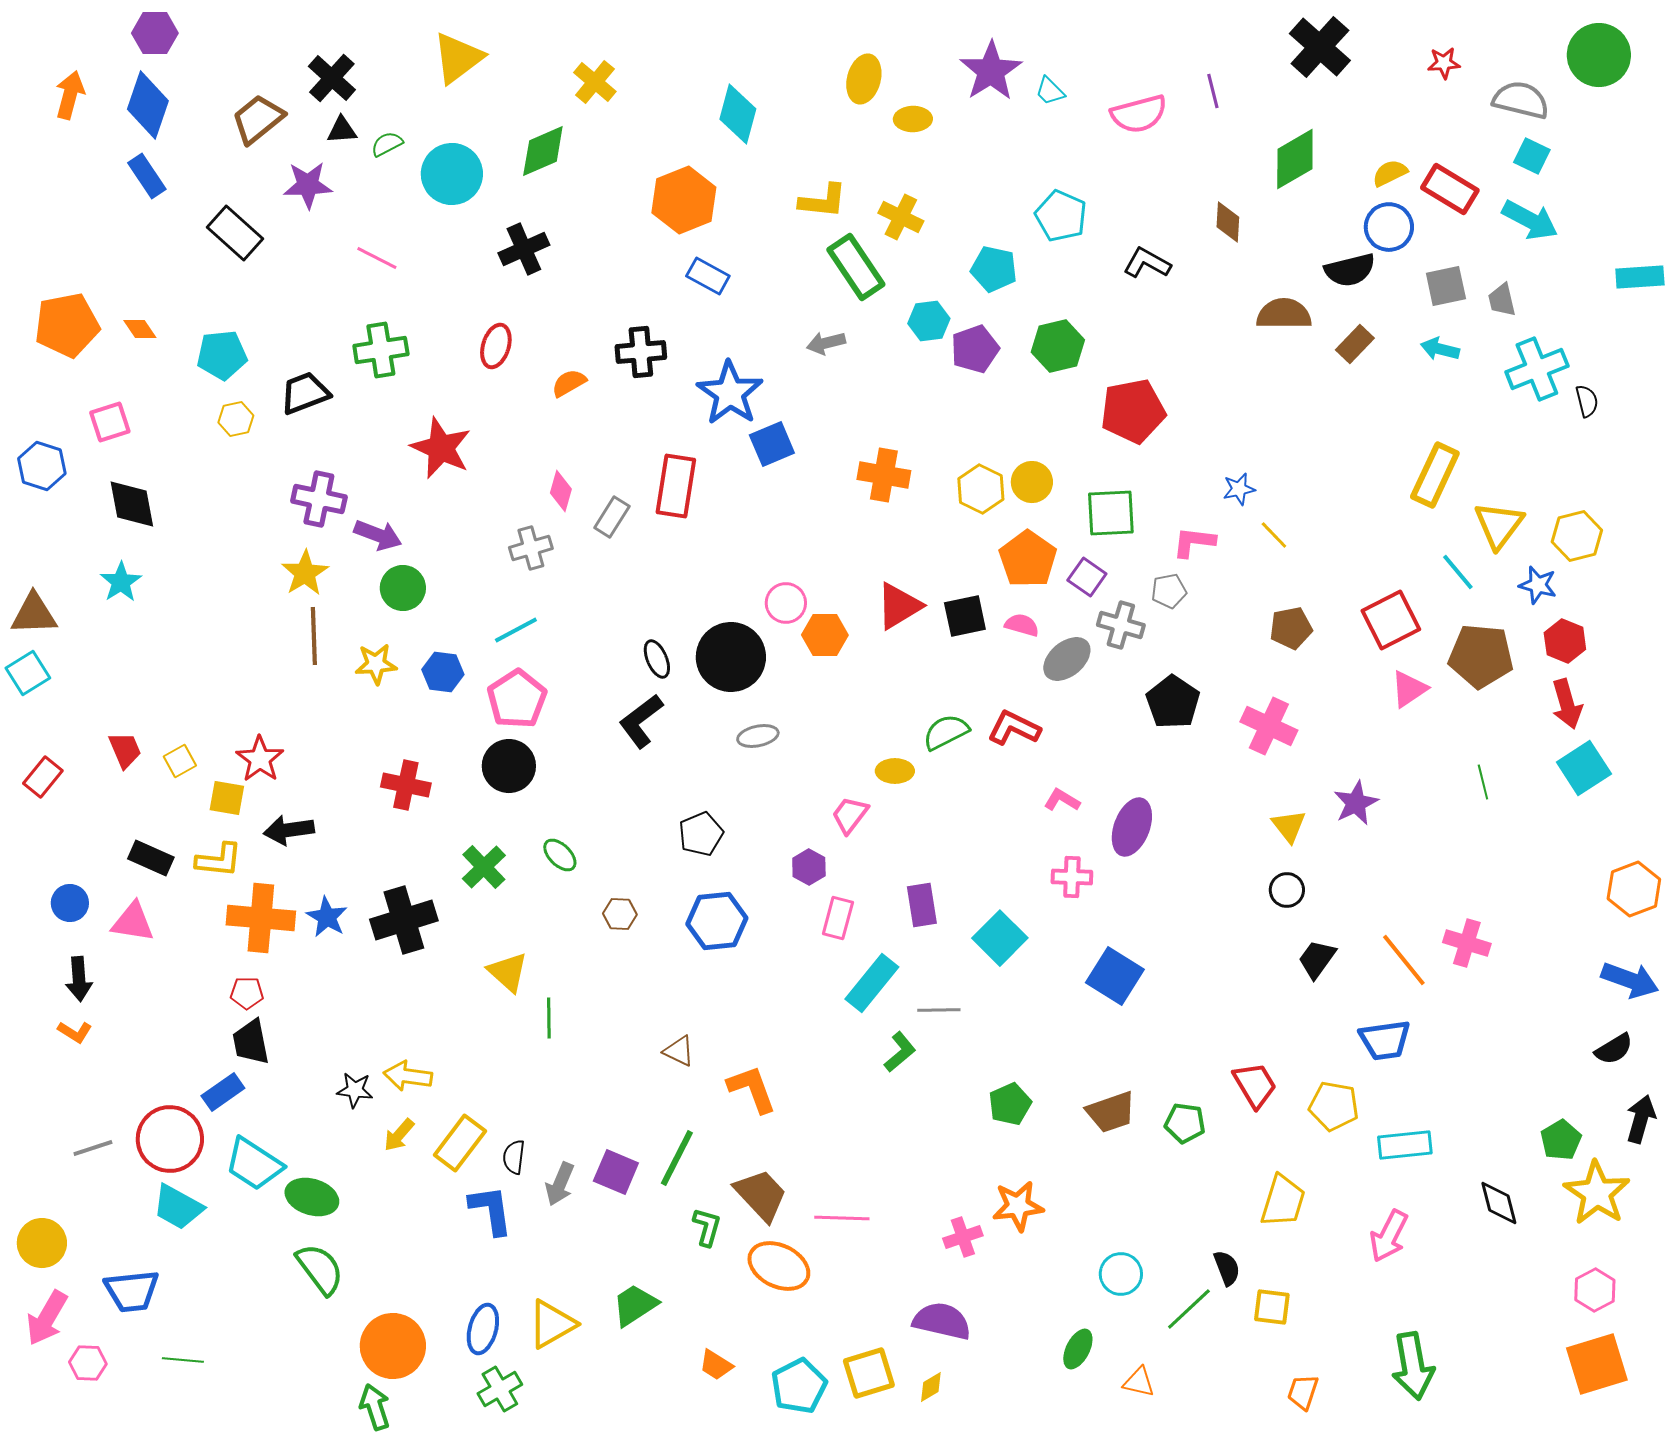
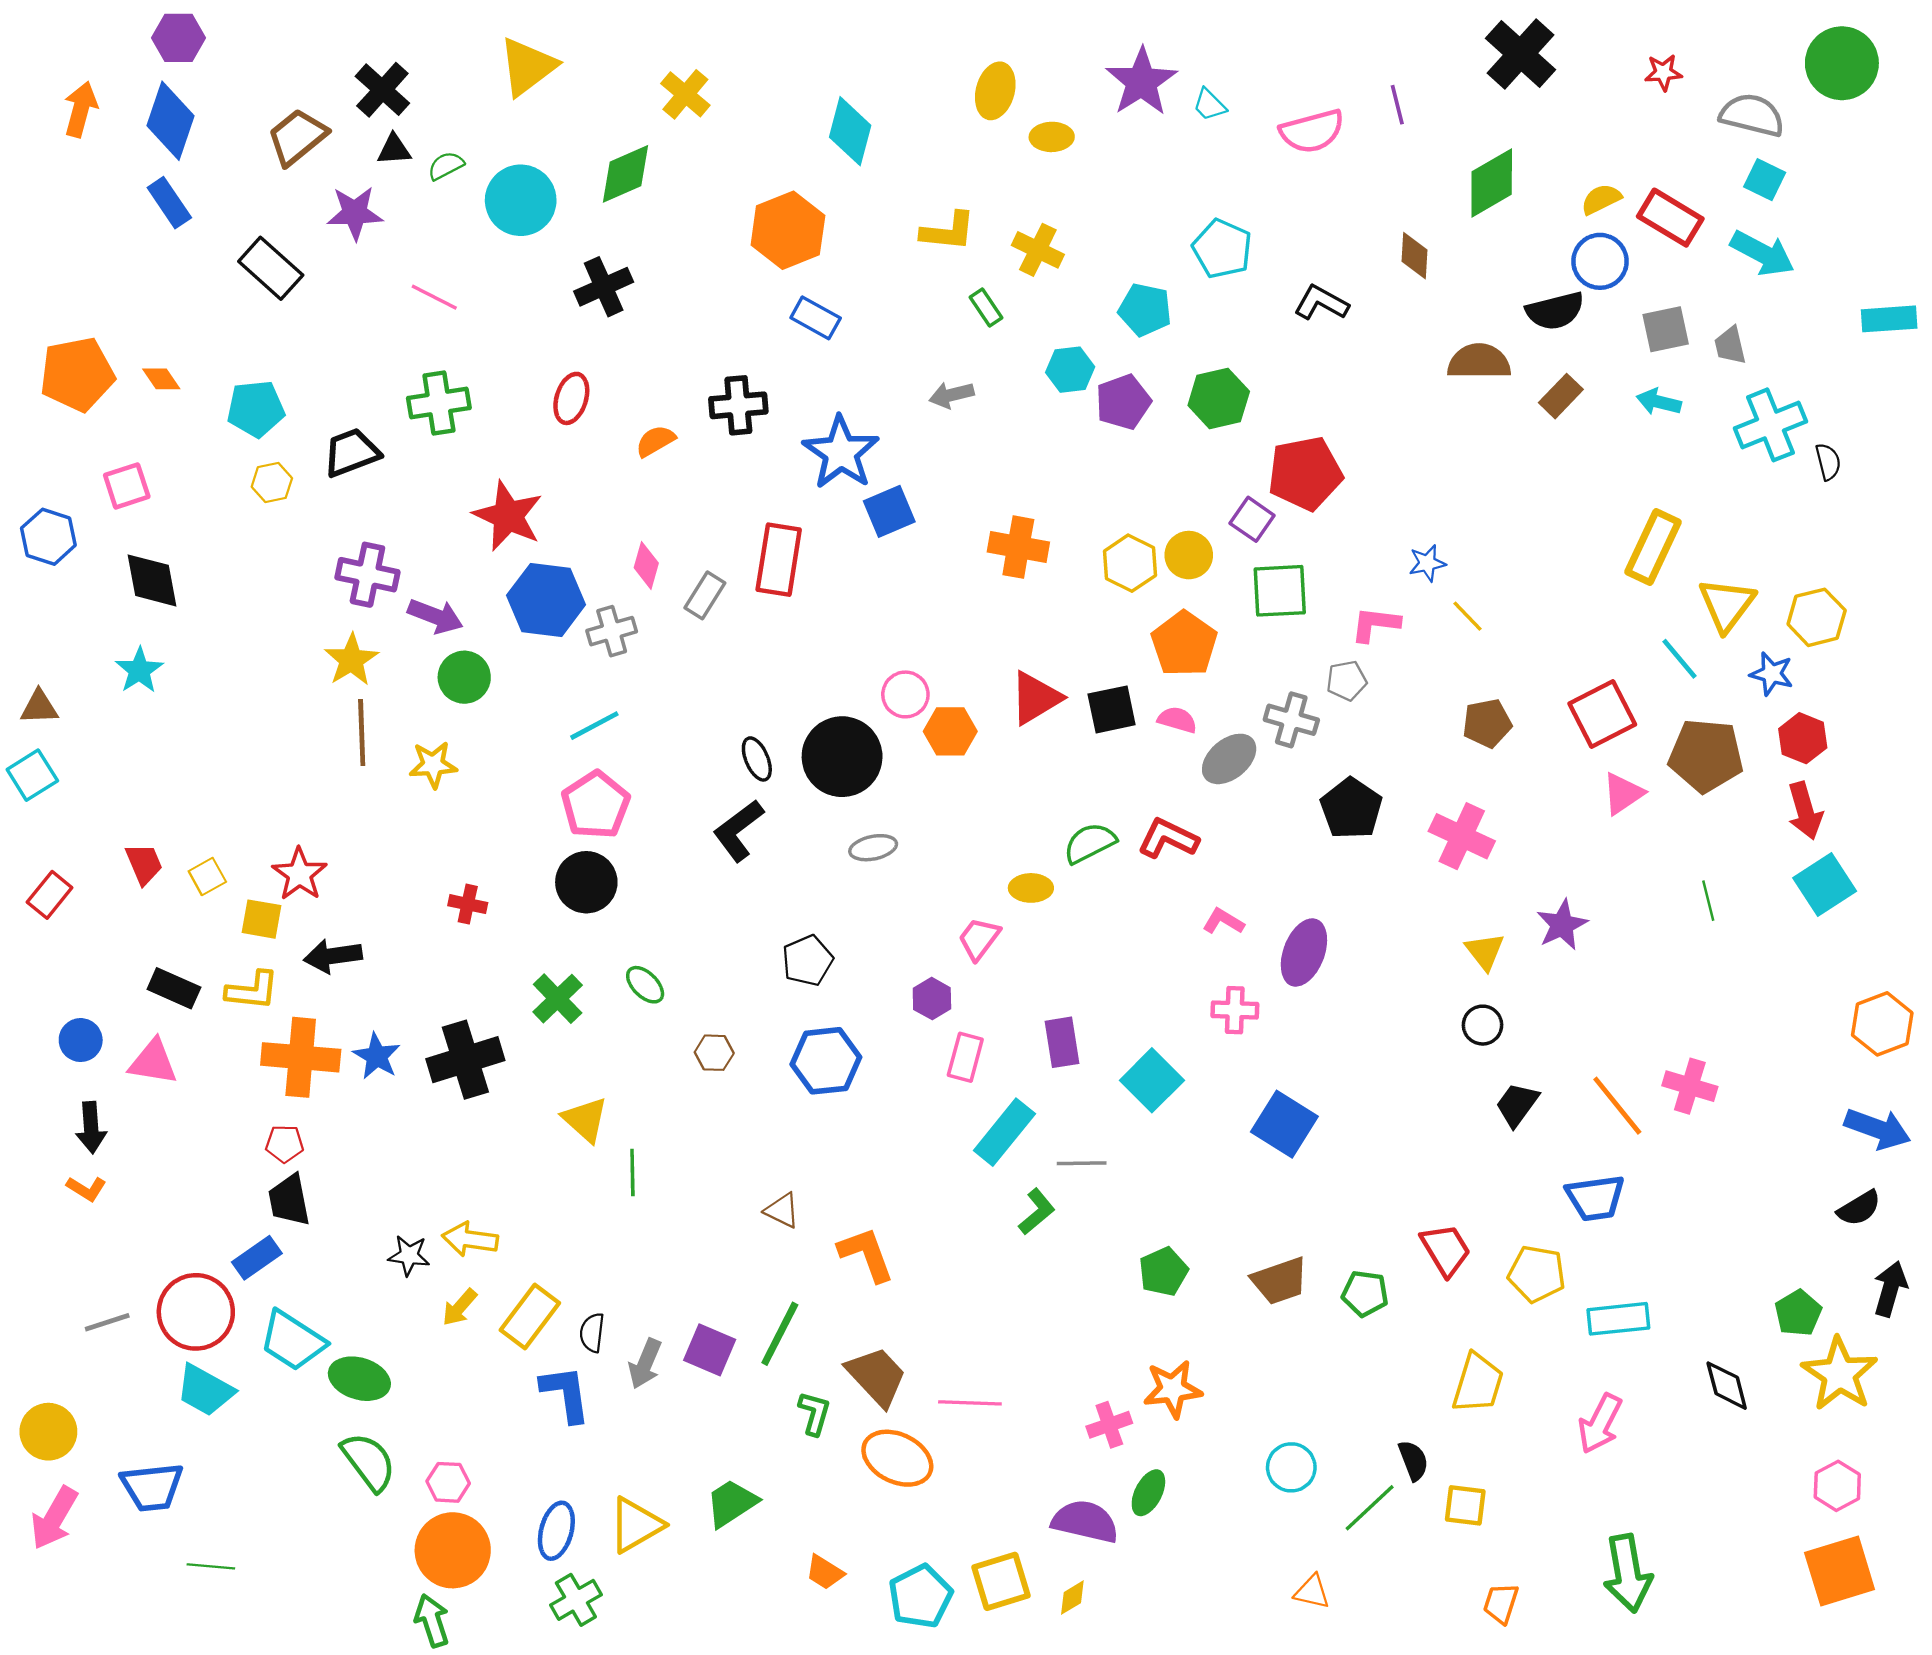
green rectangle: (856, 267) -> (986, 307), size x0.5
purple square: (1087, 577) -> (1252, 519), moved
brown triangle: (34, 614) -> (39, 707), size x0.7
blue hexagon: (443, 672) -> (546, 600), moved, size x1.6
red cross: (406, 785) -> (468, 904), size x0.7
green ellipse: (1078, 1349) -> (1148, 1493), moved
pink hexagon: (88, 1363) -> (448, 1482), moved

